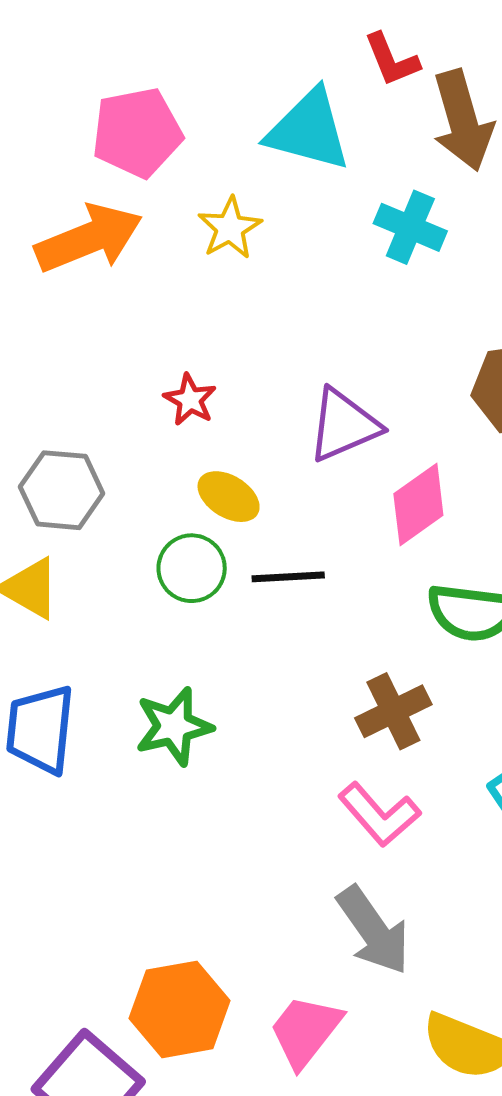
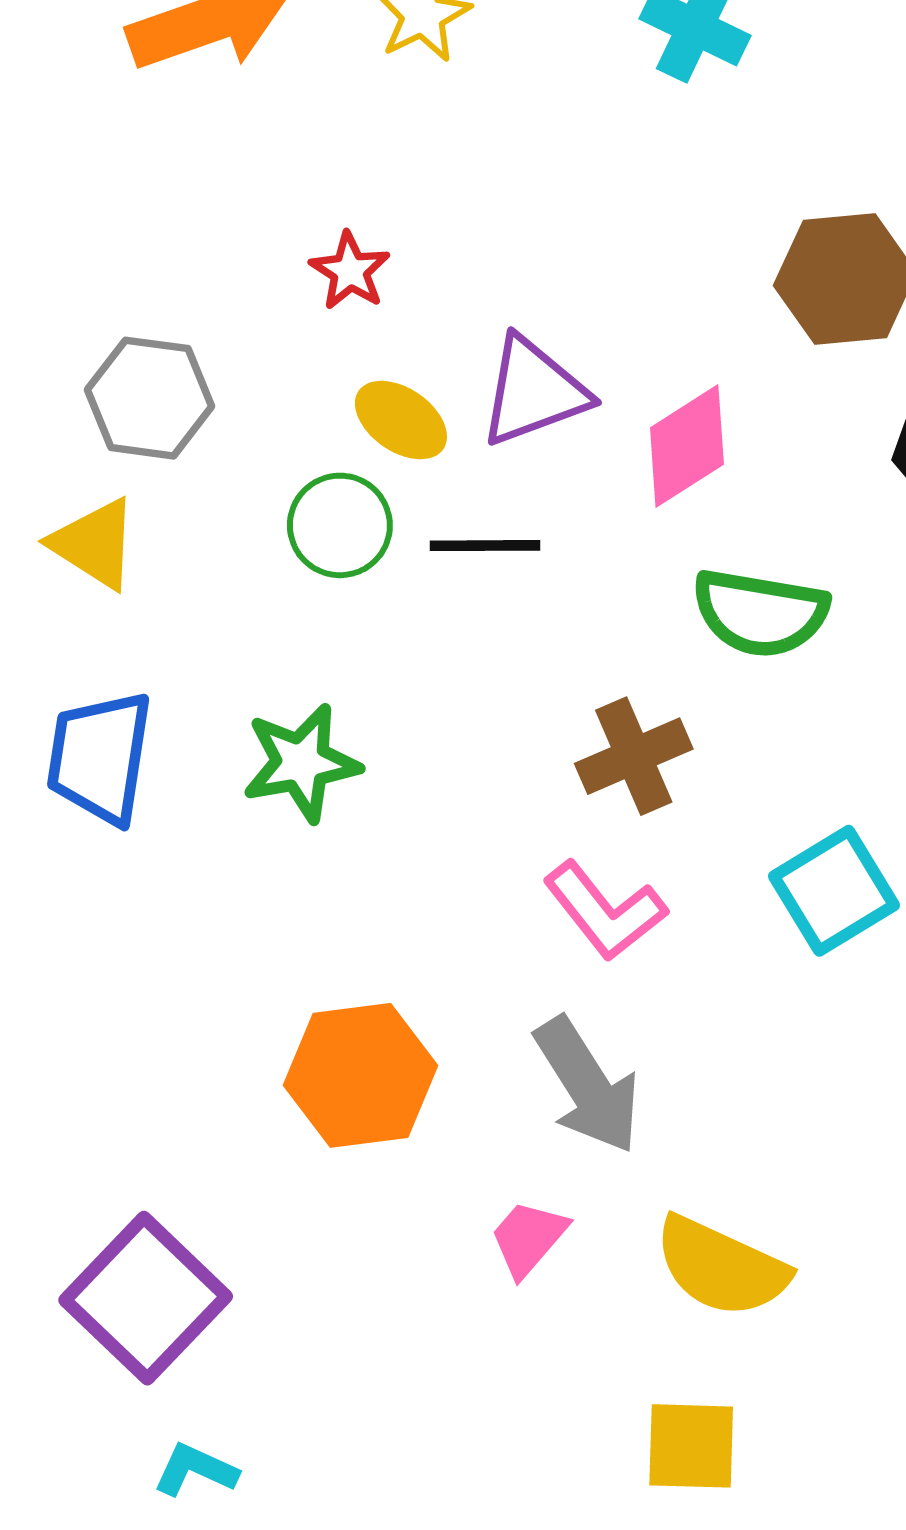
purple triangle: (344, 425) -> (534, 391), moved
orange hexagon: (180, 1009) -> (360, 1075), moved
pink trapezoid: (305, 1031) -> (528, 1238), moved, size x0.7

